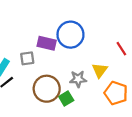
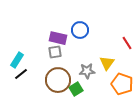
blue circle: (70, 35) -> (80, 30), size x0.7
gray square: (27, 58) -> (55, 52), moved

